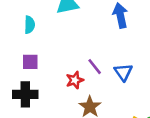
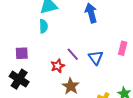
cyan semicircle: (29, 25) -> (43, 26), moved
black cross: (25, 94) -> (19, 79), turned 36

